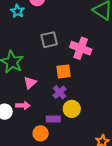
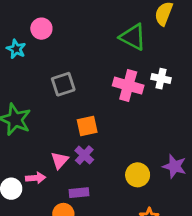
pink cross: (81, 48) -> (128, 86), moved
pink triangle: (30, 83) -> (60, 160), moved
yellow circle: (72, 109) -> (138, 175), moved

